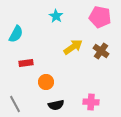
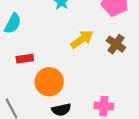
orange circle: (46, 82) -> (49, 82), size x1.5

